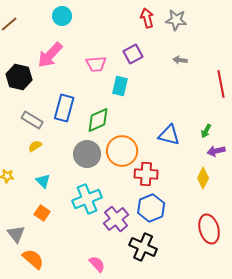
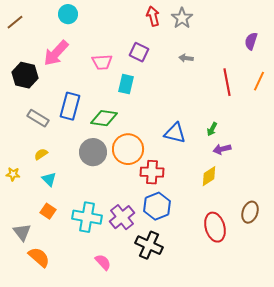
gray star: (176, 20) -> (182, 18), turned 30
purple square: (133, 54) -> (139, 52), turned -36
green diamond: (98, 120) -> (104, 118), turned 32
yellow semicircle: (35, 146) -> (41, 154), moved
yellow diamond: (203, 178) -> (209, 176), turned 30
cyan cross: (87, 199) -> (87, 217), moved, turned 32

